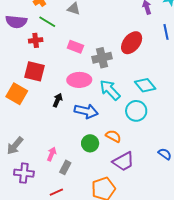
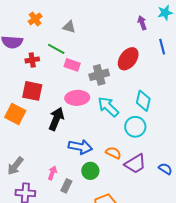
green line: (47, 22) -> (56, 49), moved
cyan diamond: (145, 85) -> (143, 101), turned 55
black arrow: (58, 100) -> (56, 119), size x1.6
blue arrow: (86, 111) -> (80, 147), moved
green circle: (90, 143) -> (90, 171), moved
purple trapezoid: (123, 161) -> (135, 164), moved

